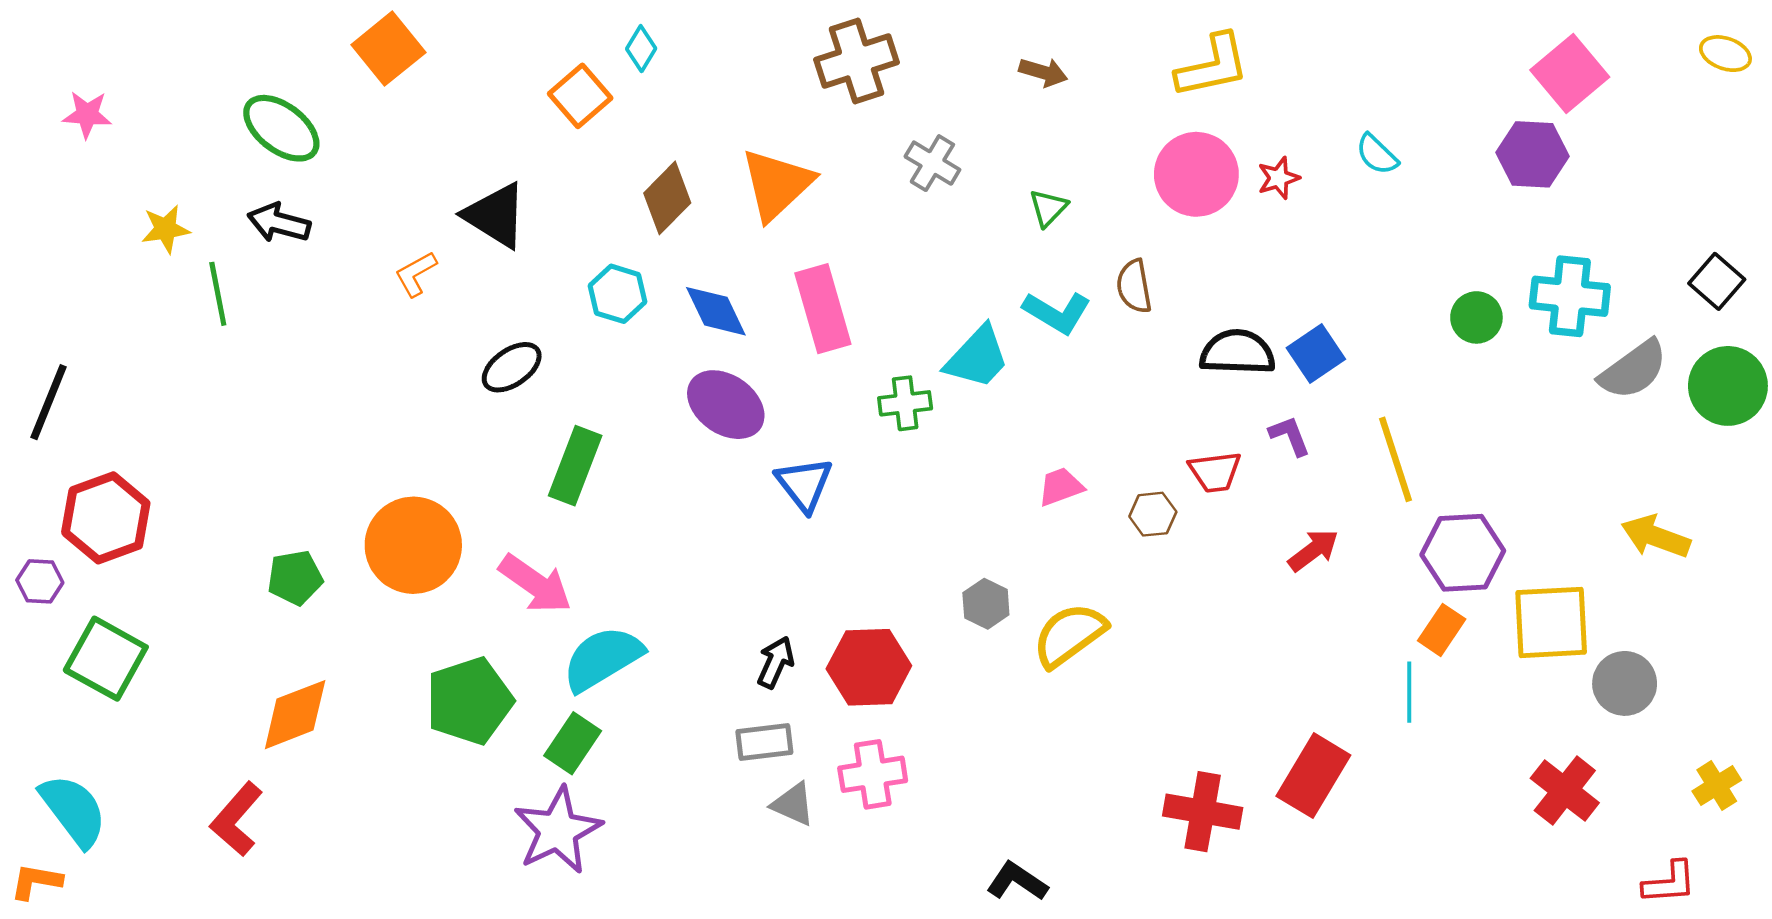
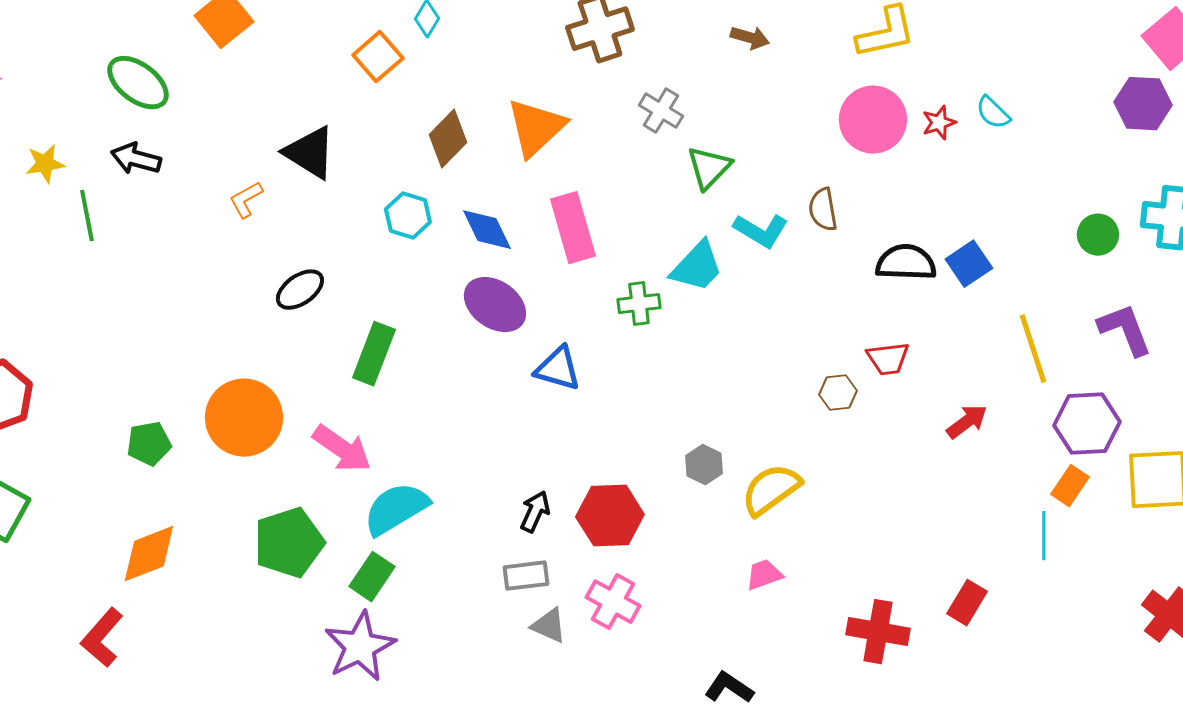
cyan semicircle: (1377, 154) -> (993, 113), moved
green triangle: (1048, 208) -> (709, 168), moved, size x1.4
black ellipse: (512, 367) -> (300, 290), moved
purple L-shape: (1290, 436) -> (1125, 330), moved, size x1.6
blue triangle: (804, 484) -> (558, 369), turned -36
pink trapezoid: (1061, 487) -> (764, 575), moved
pink cross: (873, 774) -> (613, 602), turned 38
red rectangle: (1313, 776) -> (967, 603), size x0.7

